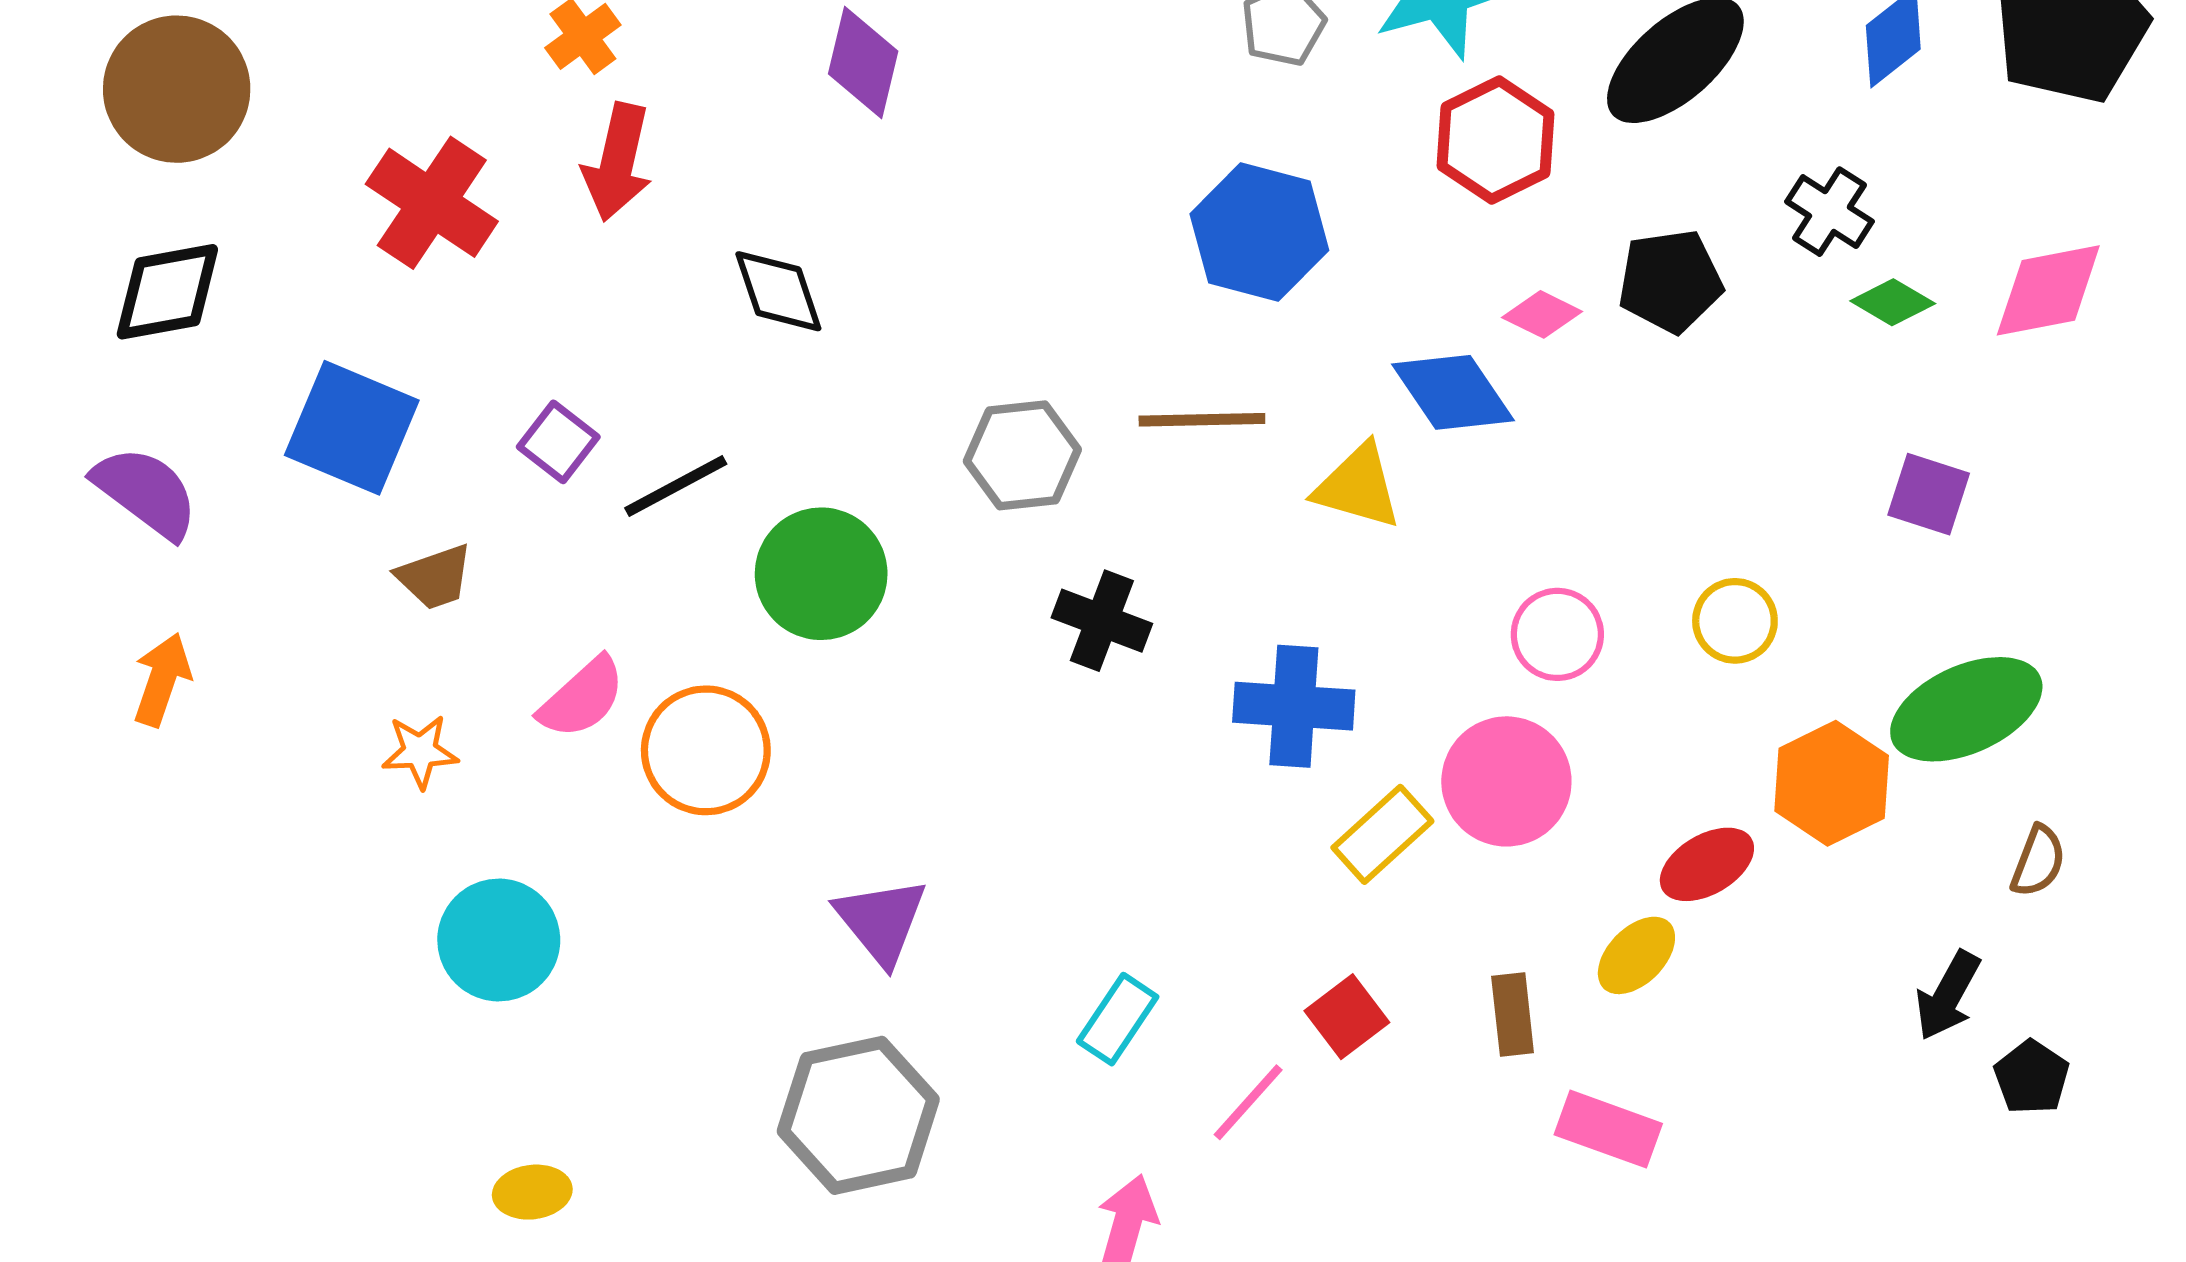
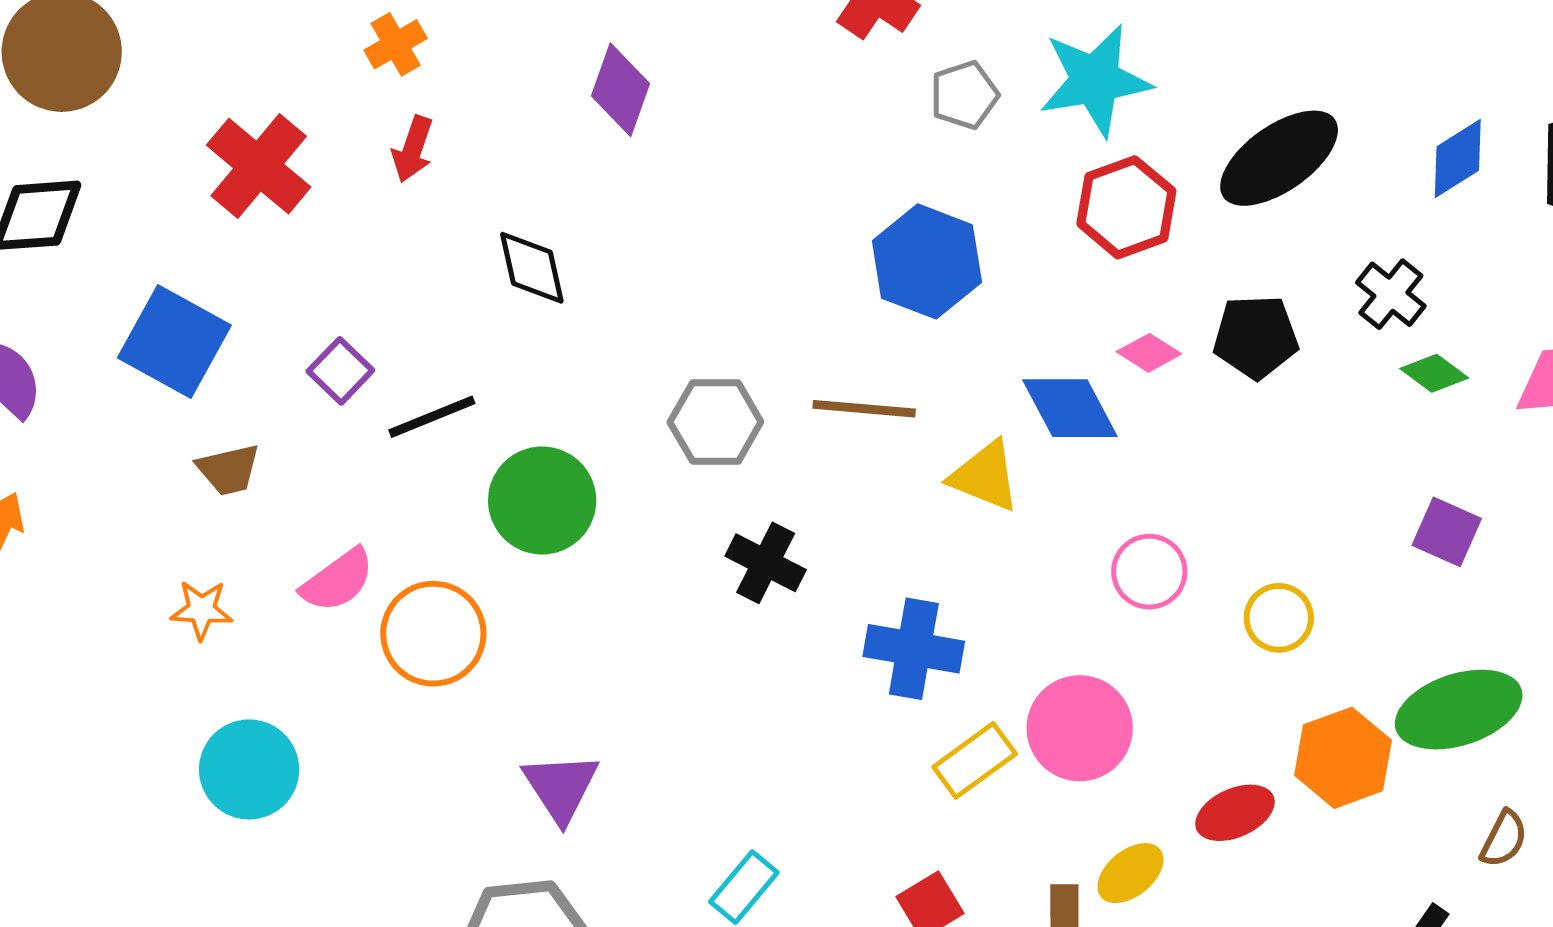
red arrow: (617, 162) -> (413, 149), size x0.7
pink circle: (1557, 634) -> (1149, 572), moved
yellow ellipse: (1636, 955) -> (1130, 873), moved

